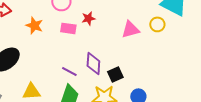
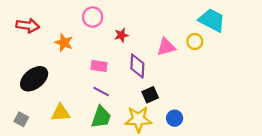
pink rectangle: (68, 28) -> (99, 66), moved
purple diamond: (93, 63) -> (137, 66), moved

